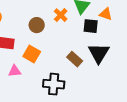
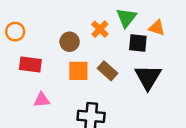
orange square: (32, 54) -> (78, 71), moved, turned -30
brown rectangle: (75, 59) -> (107, 71), moved

